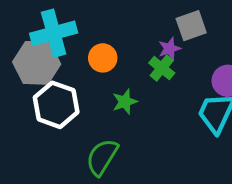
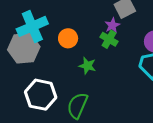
green star: (125, 102) -> (87, 66), turned -30
white hexagon: (56, 105) -> (41, 95), moved

